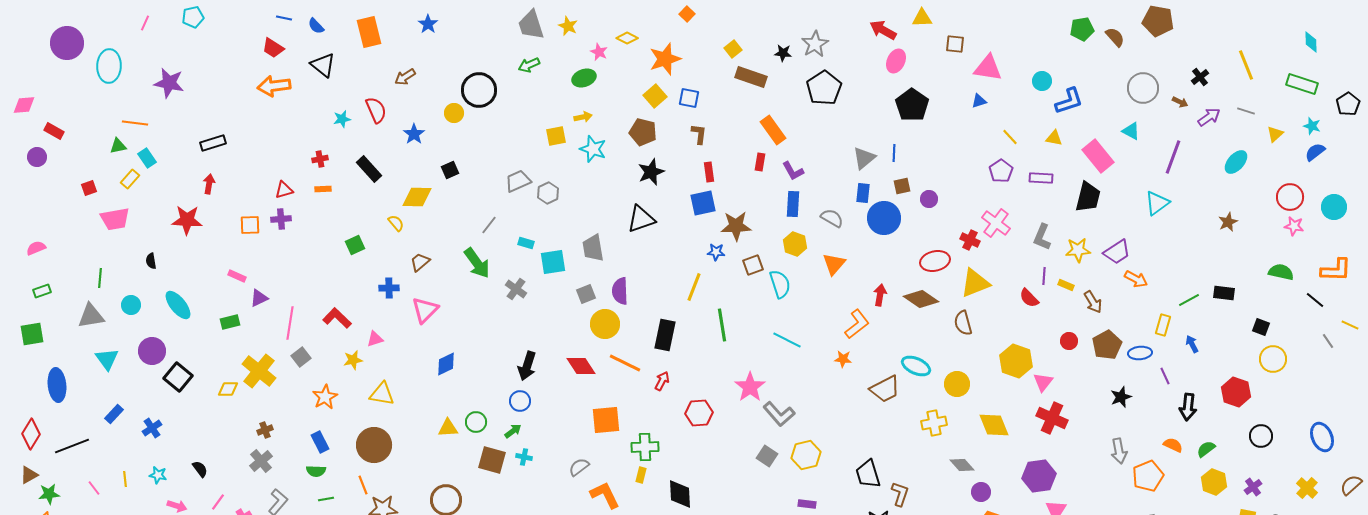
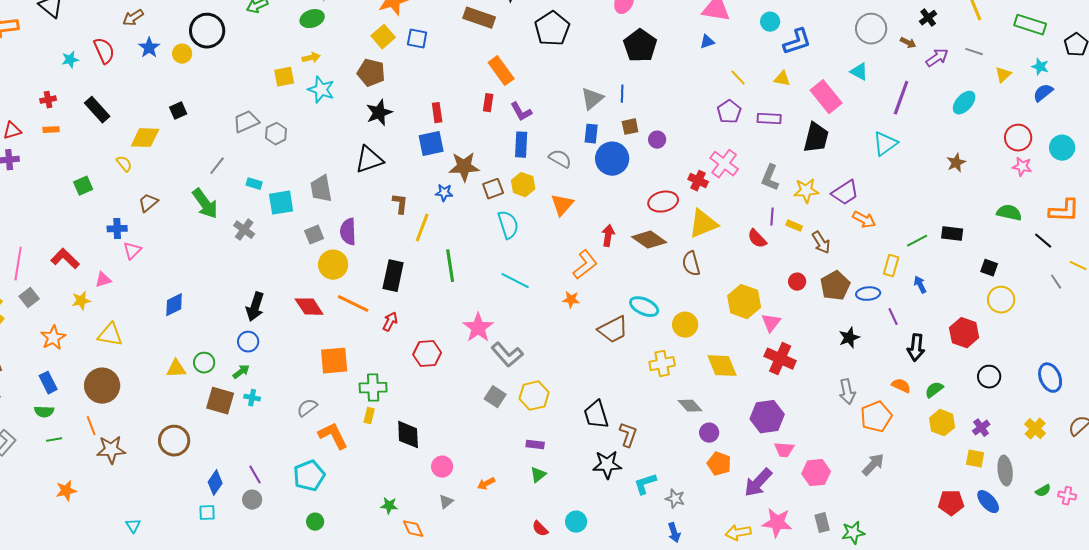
blue star: (414, 134) -> (149, 48), moved
brown L-shape: (699, 134) -> (400, 204), moved
brown square: (753, 265) -> (493, 189), moved
pink triangle: (425, 310) -> (132, 251), moved, size x0.7

